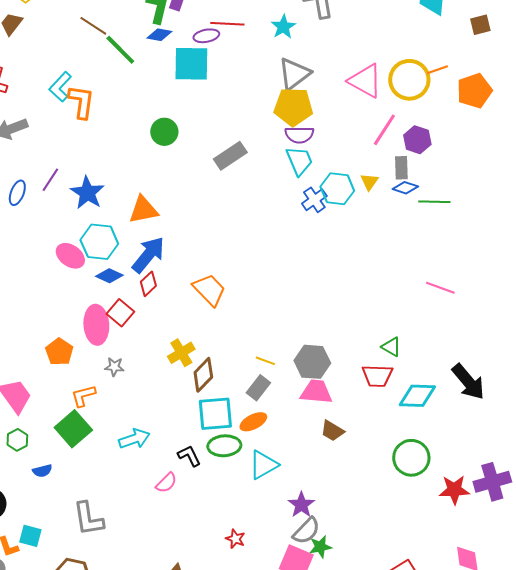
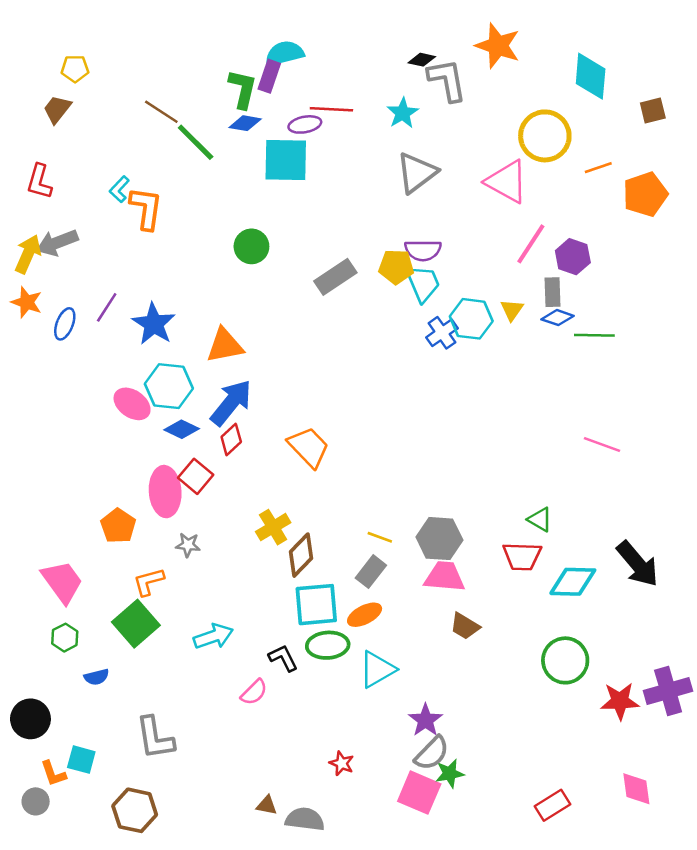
yellow circle: (409, 80) -> (545, 136), moved
cyan L-shape: (60, 87) -> (119, 189), size x0.7
yellow pentagon: (293, 107) -> (396, 267), moved, size x0.7

